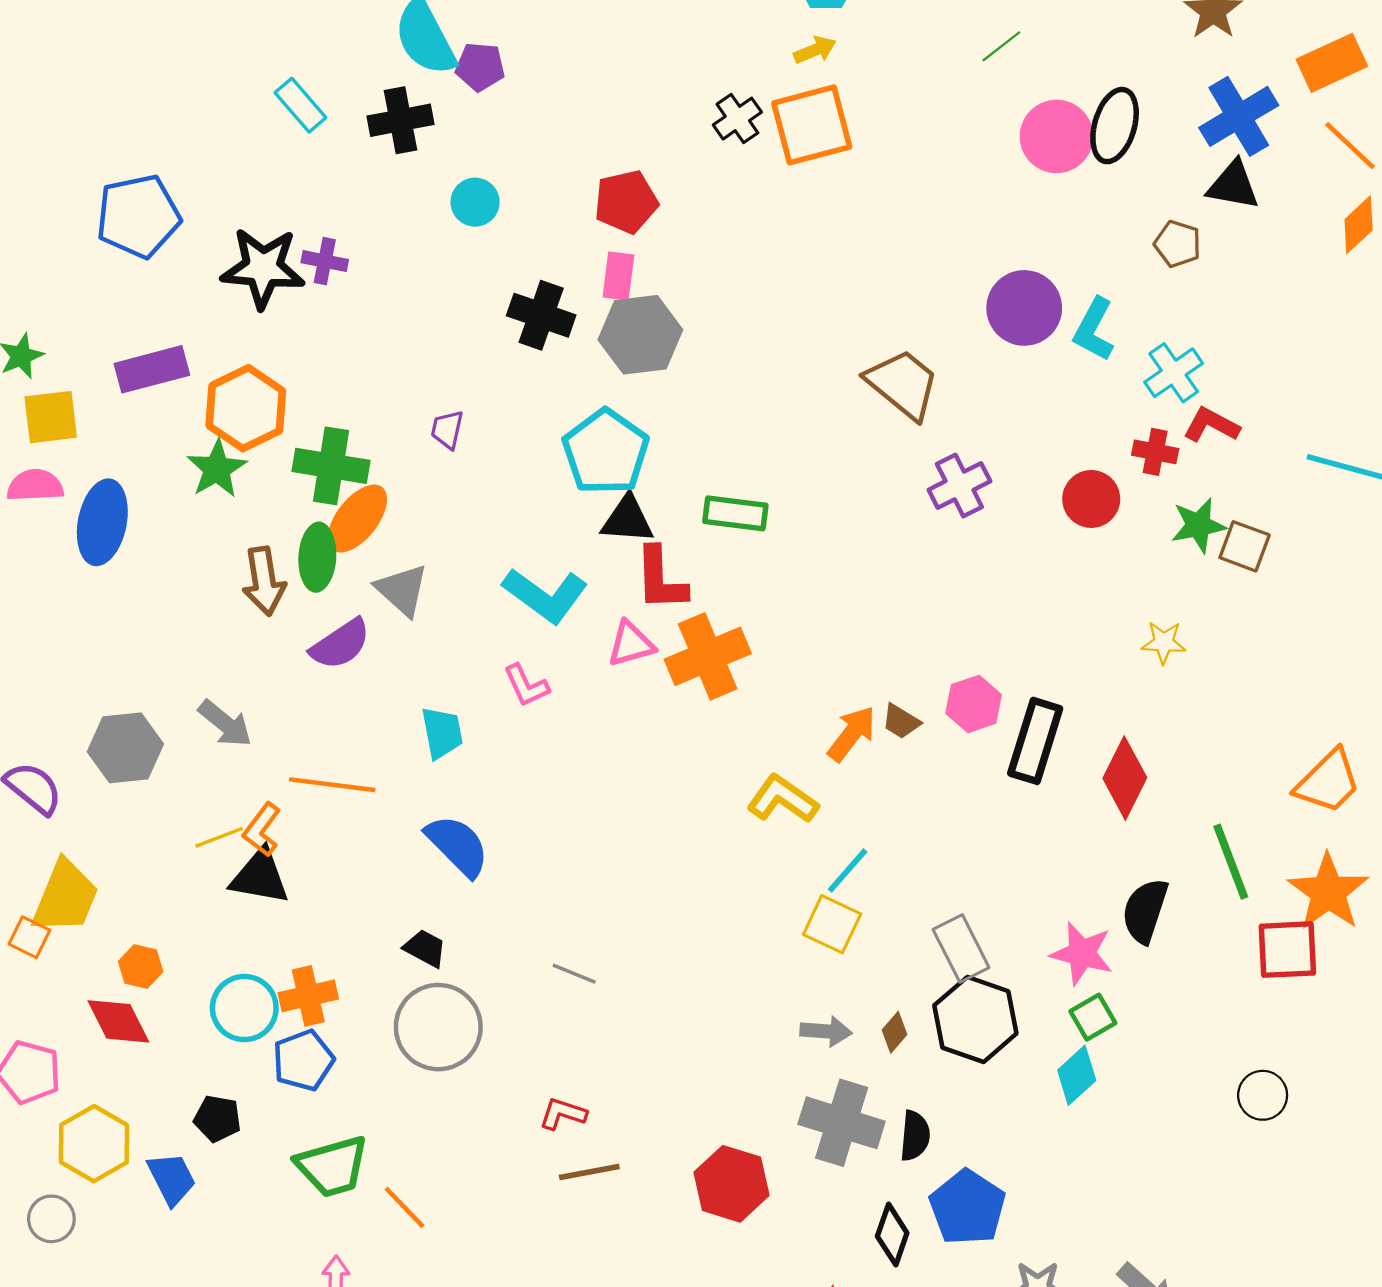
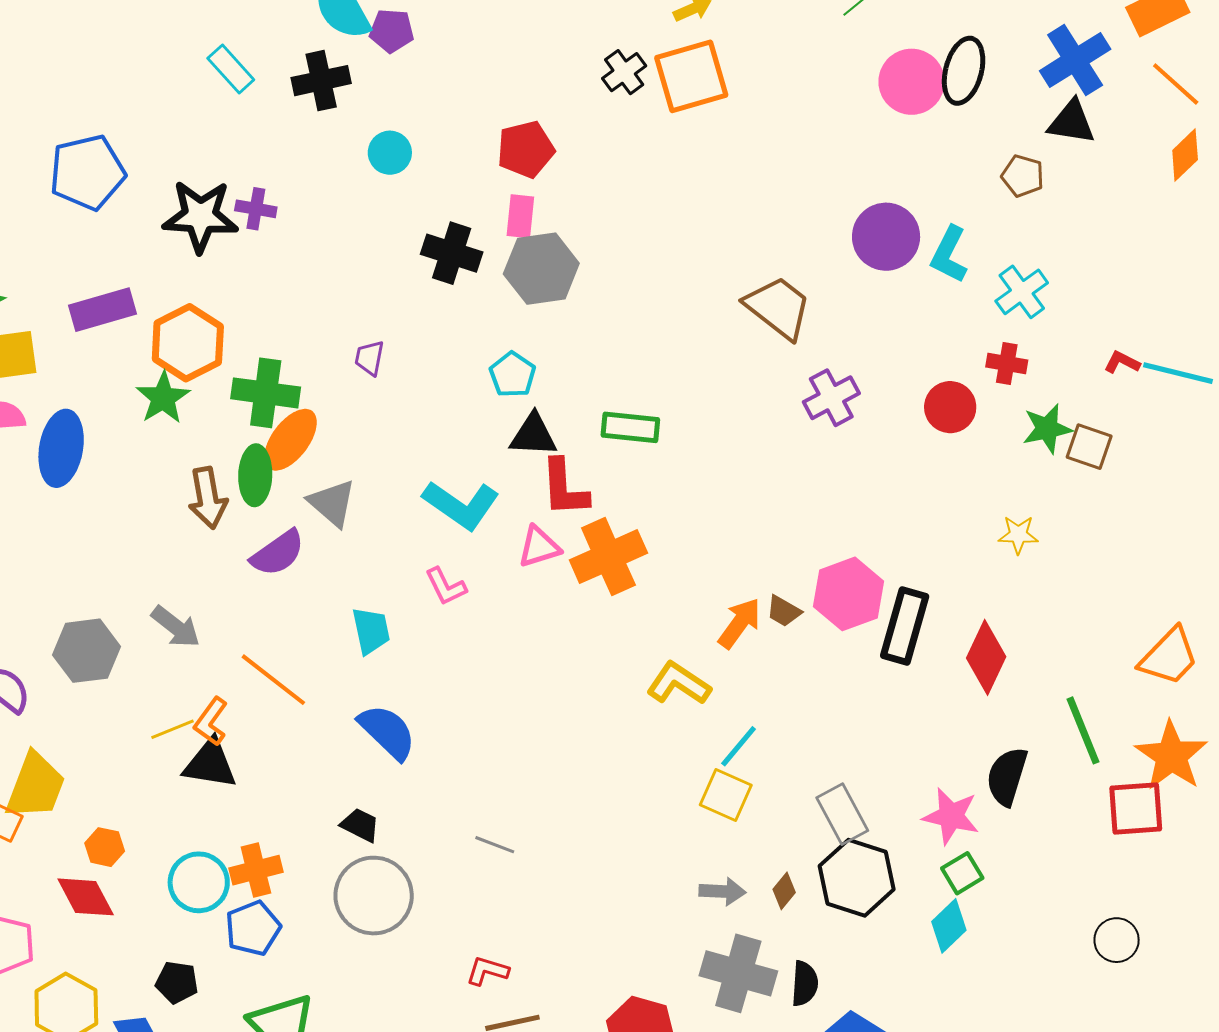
red L-shape: (1211, 425) -> (1122, 362), moved, size x0.7
cyan pentagon: (606, 452) -> (512, 375), size x0.6
pink hexagon: (974, 704) -> (849, 594), size x1.4
orange line: (332, 785) -> (273, 680), turned 32

